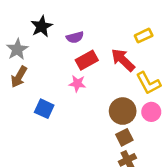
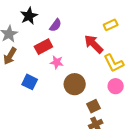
purple semicircle: (75, 37) -> (55, 25), turned -40
red rectangle: (87, 60) -> (43, 47), moved
brown circle: (123, 111) -> (75, 84), moved

